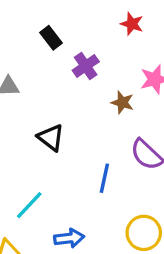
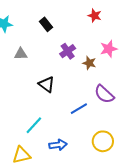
purple cross: (86, 66) -> (68, 51), moved
blue line: (104, 178) -> (79, 109), turned 48

